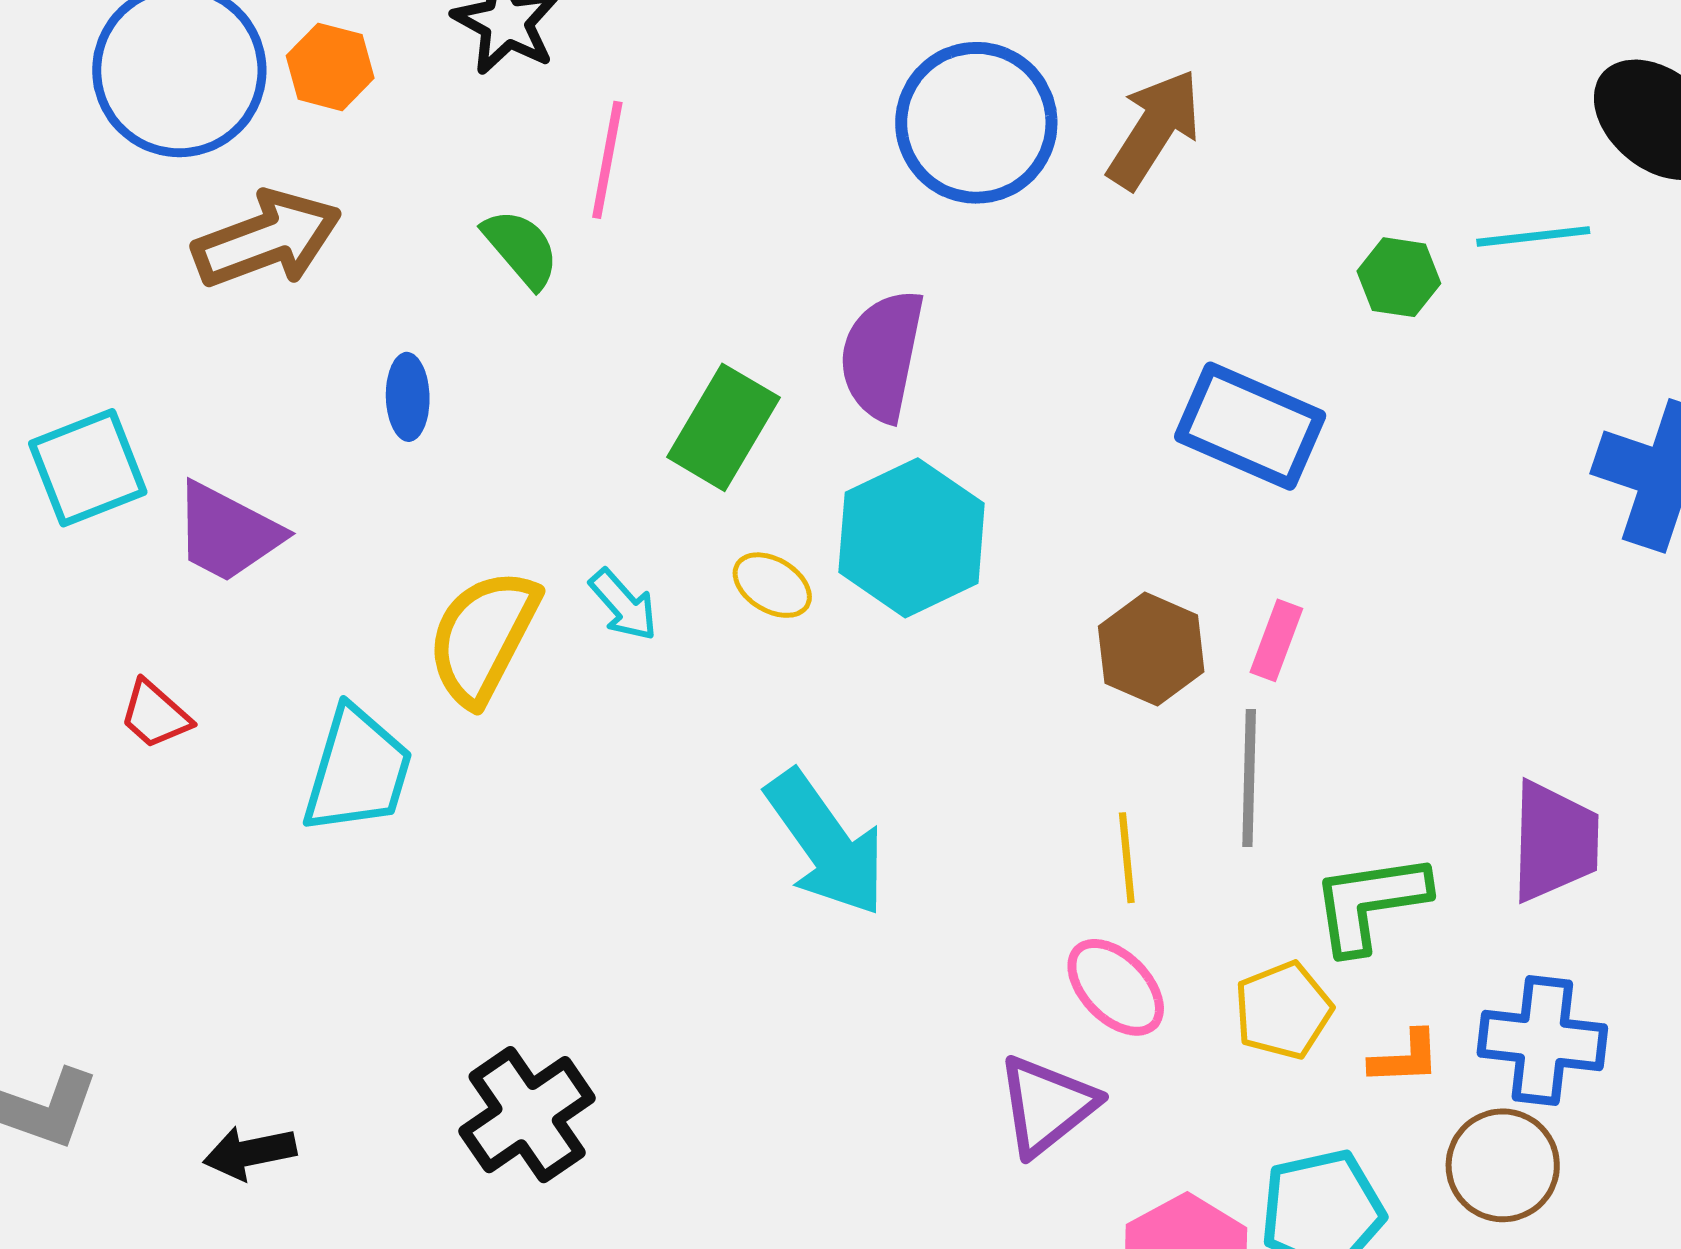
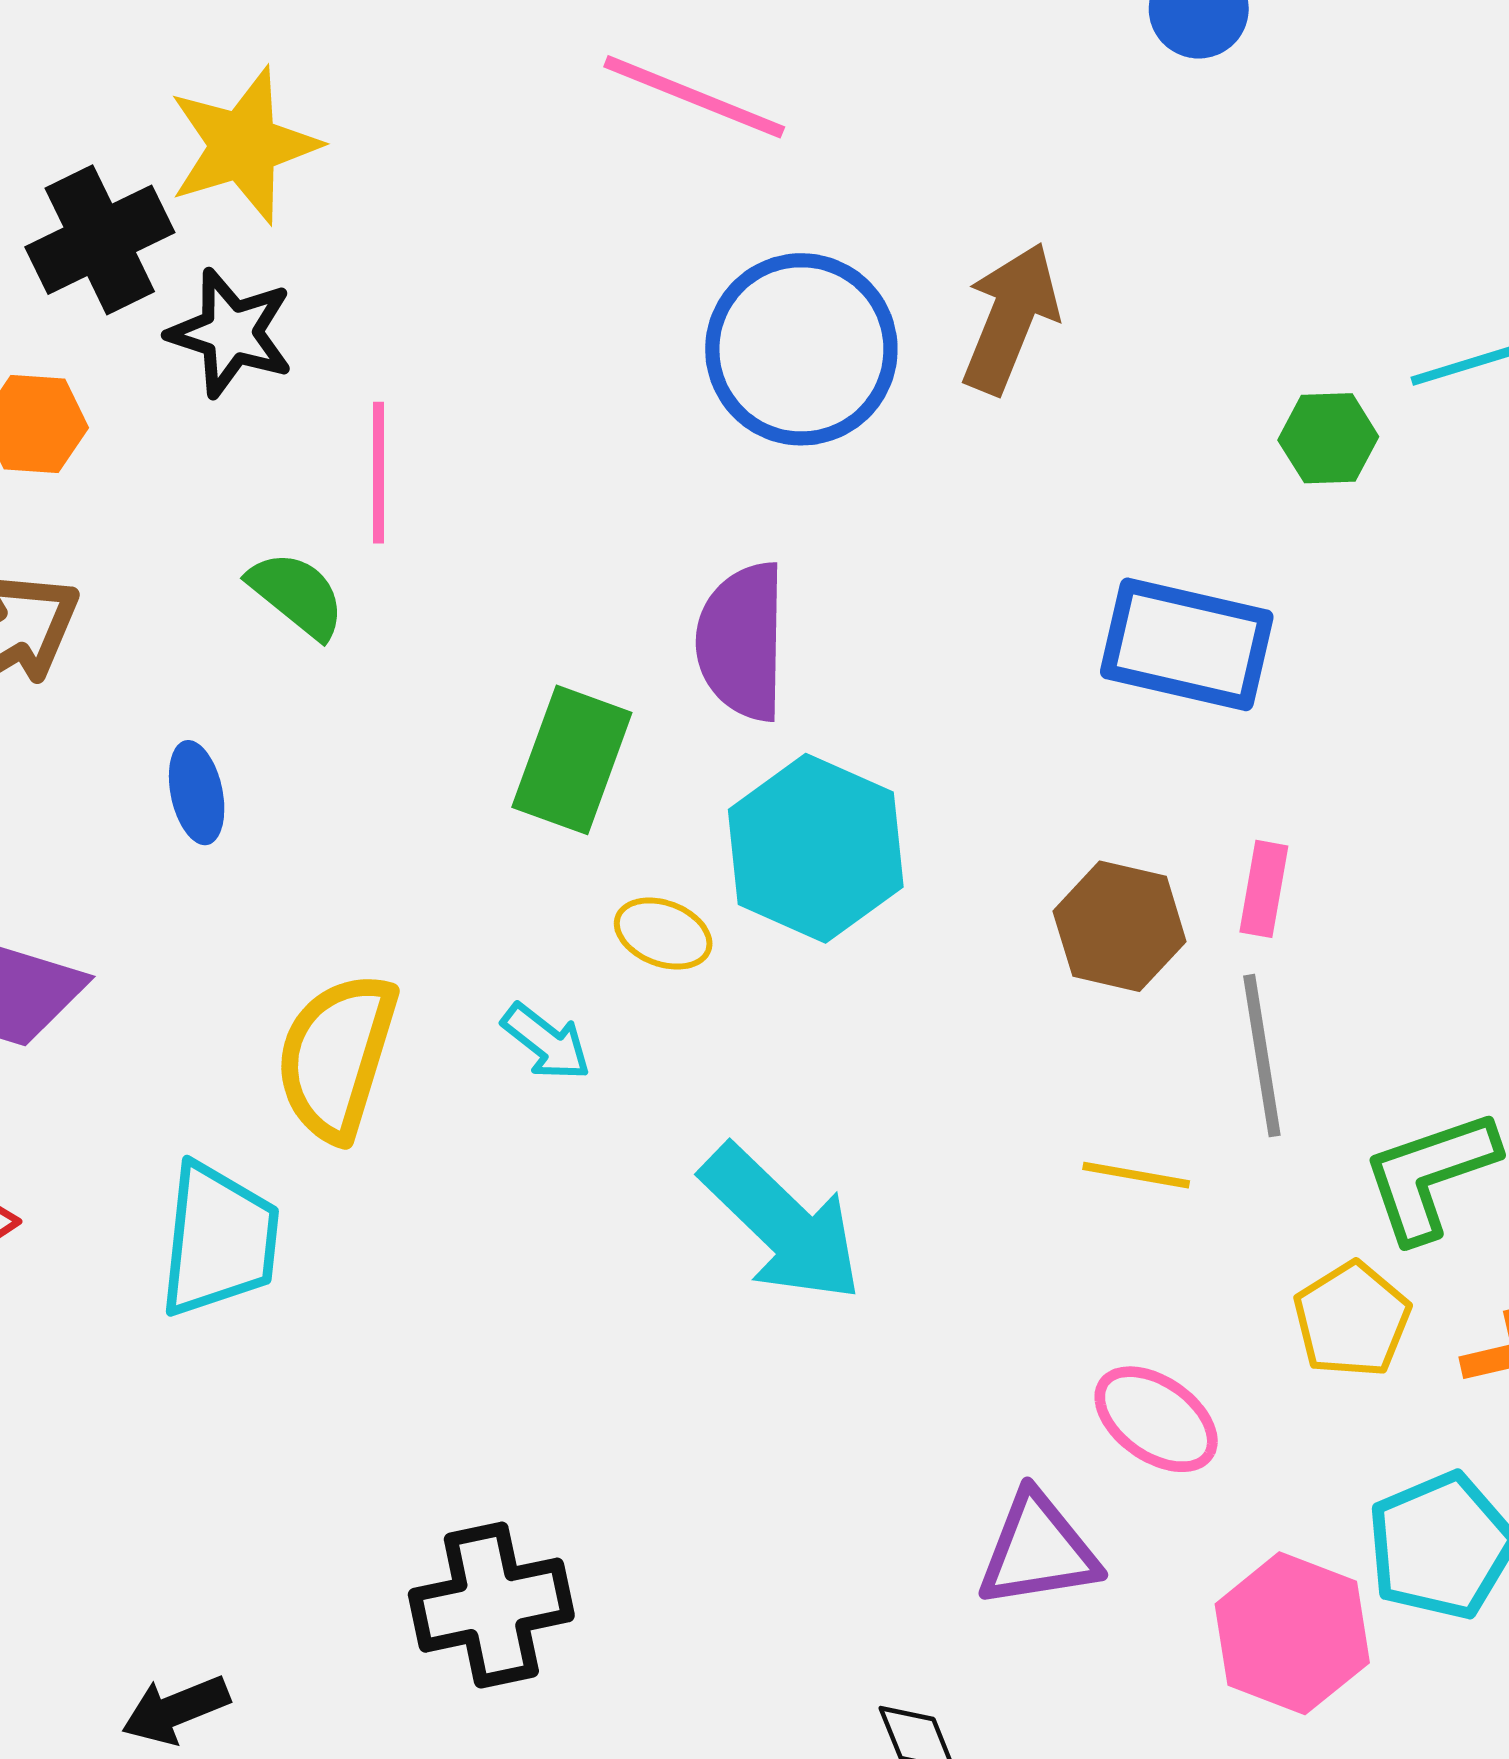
cyan arrow: (623, 605) -> (546, 1042), moved
yellow line: (1127, 858) -> (1136, 1175), turned -64
pink ellipse: (1116, 987) -> (1156, 1419), moved
purple triangle: (1047, 1105) -> (1038, 1550), moved, turned 40
black cross: (527, 1115) -> (491, 1605), turned 33

